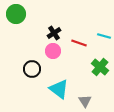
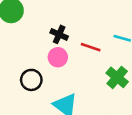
black cross: (54, 33) -> (59, 34), turned -32

